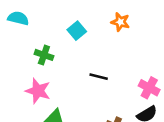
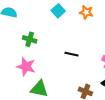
cyan square: (77, 31) -> (58, 11), moved

